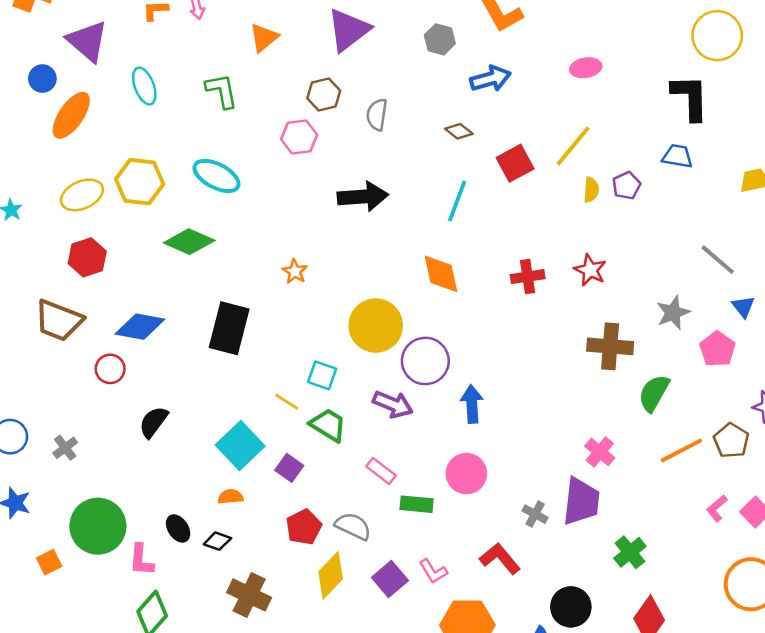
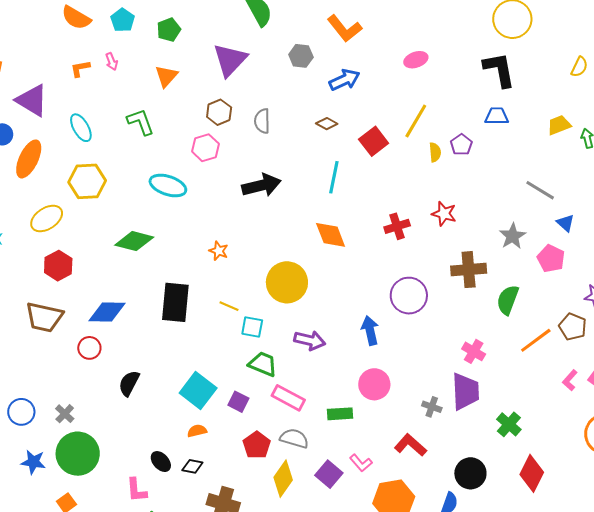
cyan ellipse: (216, 176) -> (168, 185), moved
yellow hexagon: (140, 182) -> (87, 181), moved
purple circle: (425, 361) -> (409, 296), moved
yellow line: (287, 402) -> (229, 306), moved
pink rectangle: (381, 471) -> (288, 398), moved, size x1.4
green circle: (98, 526) -> (78, 454), moved

